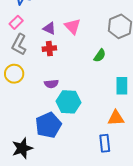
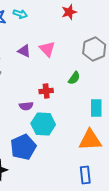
red cross: (49, 49) -> (46, 91), moved
orange triangle: (116, 118) -> (90, 140), size x1.4
blue rectangle: (105, 143) -> (85, 175), moved

